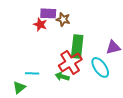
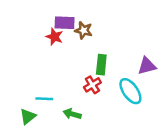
green rectangle: (77, 46) -> (101, 65), size x0.7
red cross: (70, 62) -> (92, 85), size x0.6
green arrow: (62, 76) -> (72, 114), moved

